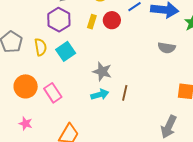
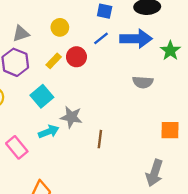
yellow rectangle: (92, 22) -> (54, 61), turned 32
cyan square: (66, 51) -> (42, 96), moved
cyan arrow: (100, 95) -> (49, 132), moved

